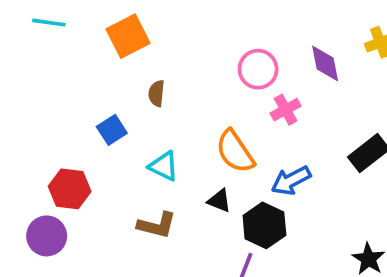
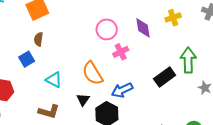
brown semicircle: (156, 93) -> (38, 39), moved
black triangle: (219, 201) -> (83, 100), turned 40

